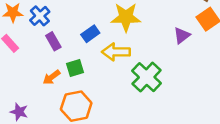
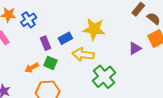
purple rectangle: (53, 41) -> (46, 43), moved
green square: (75, 68) -> (50, 63), turned 32

